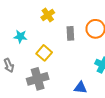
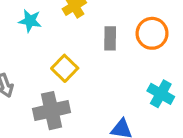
cyan star: (20, 37) -> (30, 21), moved

